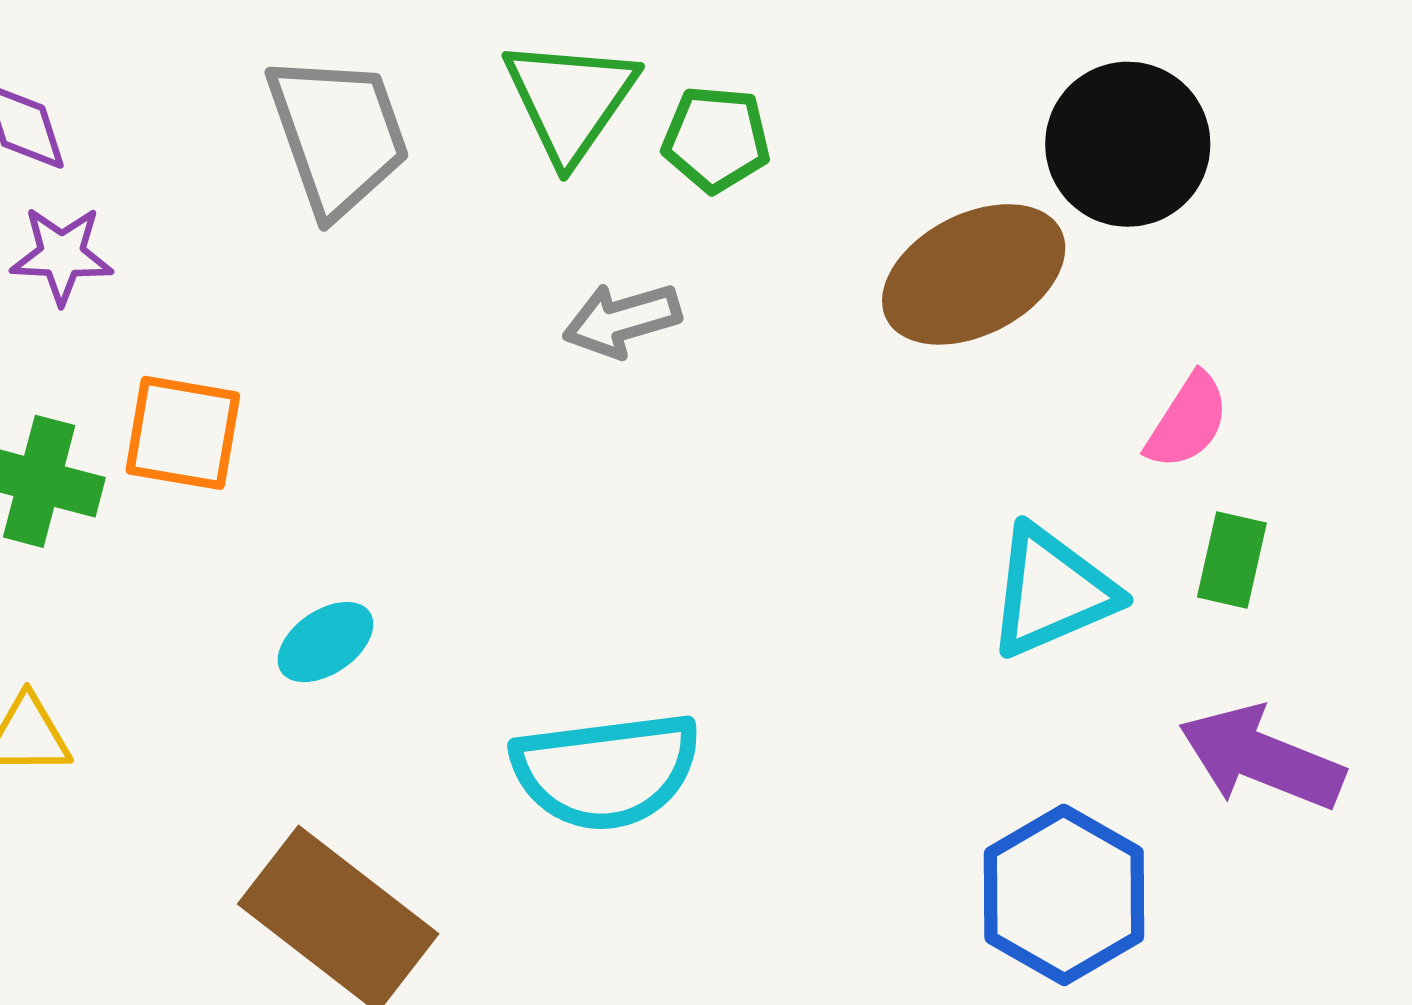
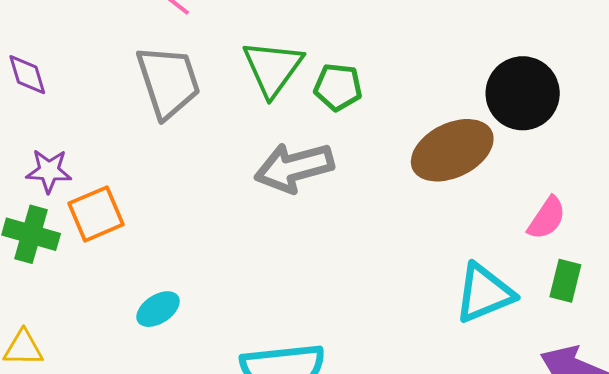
purple star: (62, 255) -> (49, 171), moved
gray arrow: (622, 320) -> (294, 167), size x1.5
orange square: (183, 433) -> (96, 214), turned -34

